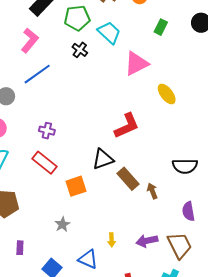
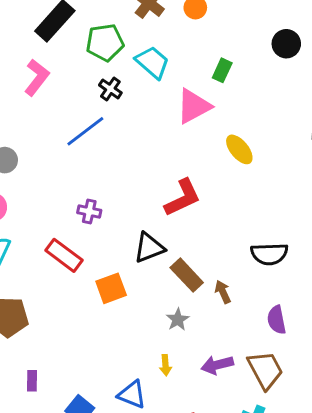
green rectangle: (161, 27) -> (222, 70), moved
blue line: (37, 74) -> (85, 131), moved
purple cross: (47, 131) -> (89, 212), moved
gray star: (62, 224) -> (178, 320), moved

